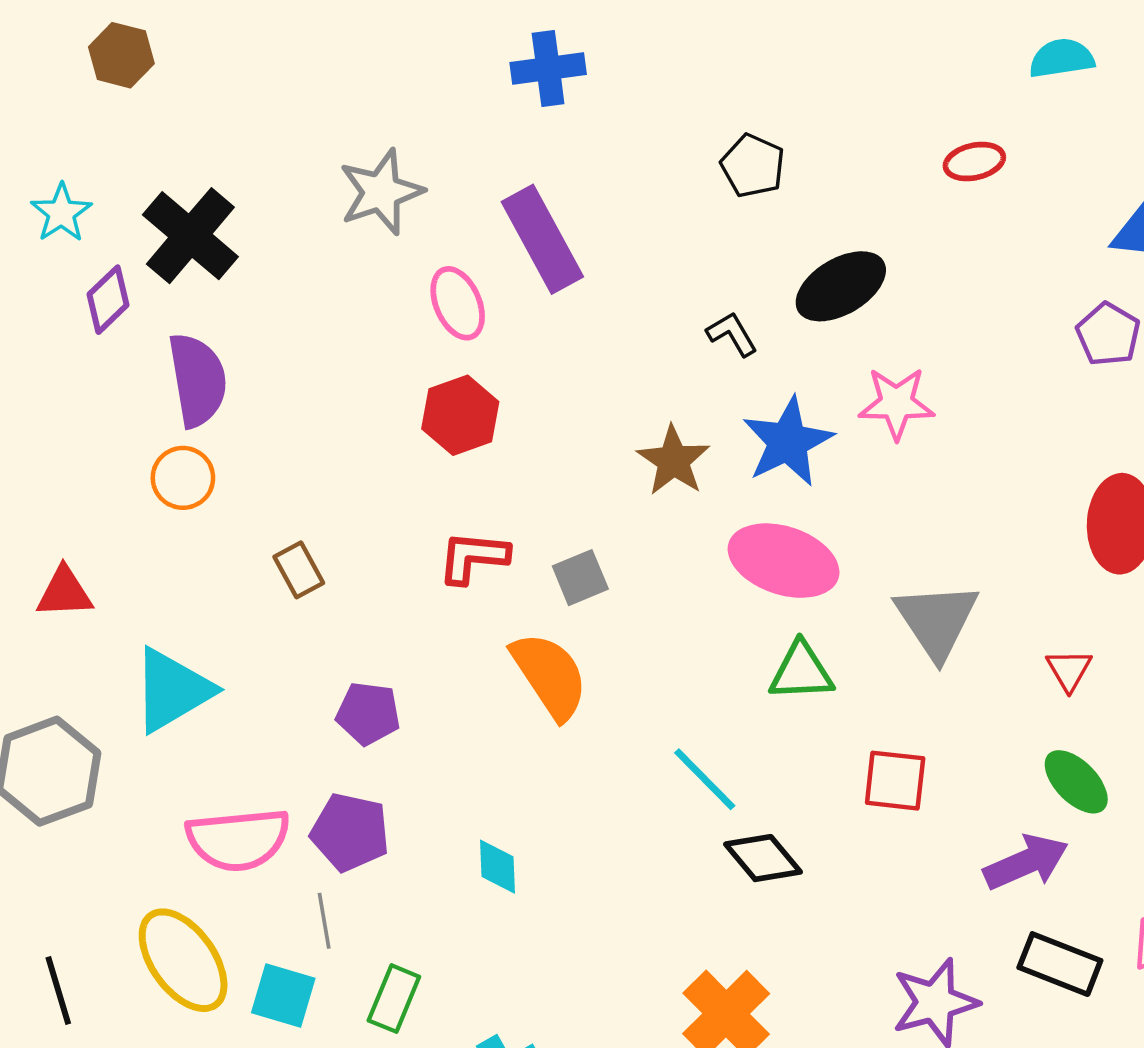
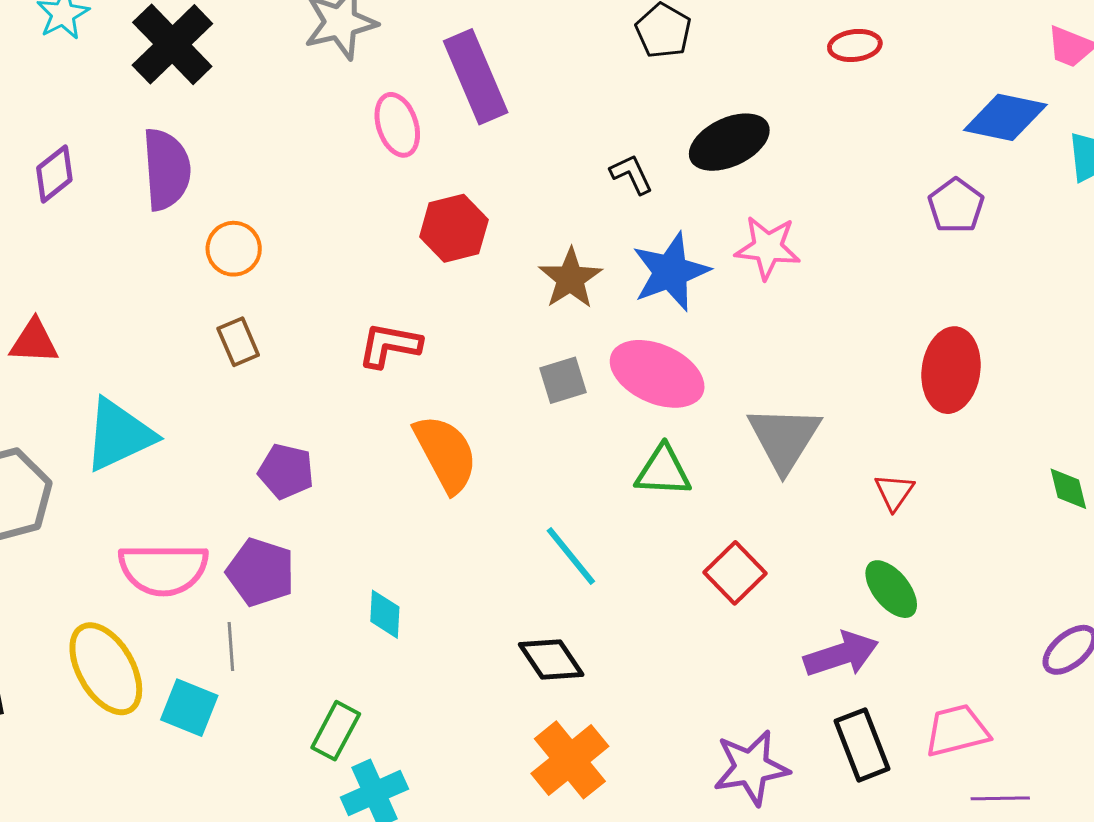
purple diamond: (108, 300) -> (54, 174), moved
red hexagon: (460, 415) -> (454, 228), moved
orange circle: (183, 478) -> (234, 249), moved
gray square: (580, 578) -> (563, 380), moved
red square: (895, 781) -> (735, 573), turned 34
black diamond: (763, 858) -> (551, 660), moved
black rectangle: (1060, 964) -> (862, 745), turned 42
green rectangle: (394, 999) -> (336, 731), moved

